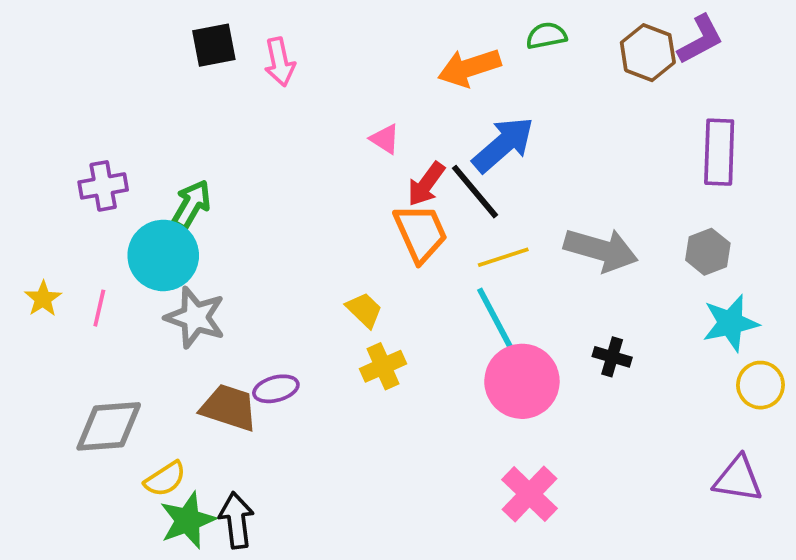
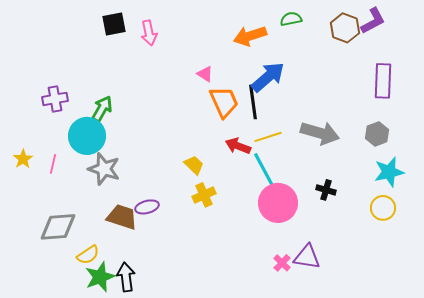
red arrow: (426, 184) -> (238, 146), moved, turned 75
black line: (475, 192) -> (253, 102), turned 32
orange trapezoid: (421, 233) -> (224, 102), moved
yellow circle: (761, 385) -> (383, 208), moved
purple triangle: (738, 479) -> (307, 257), moved
pink cross: (529, 494) -> (282, 263), size x0.6

